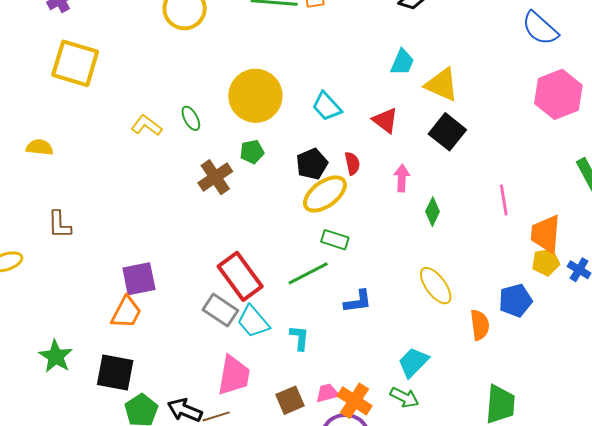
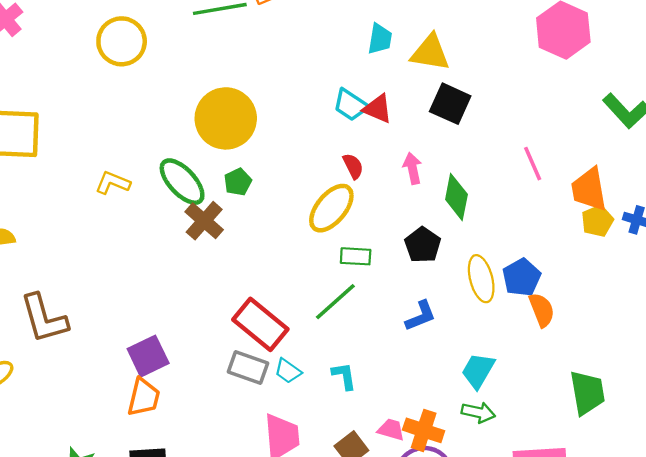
cyan trapezoid: (327, 106) -> (351, 105), moved
green ellipse: (191, 118) -> (182, 182), moved, size x1.8
black pentagon: (312, 164) -> (423, 245), moved
green diamond: (433, 212) -> (456, 197), size x1.4
brown L-shape: (59, 225) -> (44, 318), size x1.6
yellow ellipse: (436, 286) -> (481, 279), turned 36
blue pentagon: (515, 300) -> (522, 277), moved
blue L-shape: (358, 301) -> (421, 316), moved
cyan trapezoid: (253, 322) -> (288, 371), size x0.7
pink trapezoid: (327, 393) -> (391, 430), turned 45

